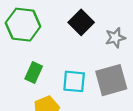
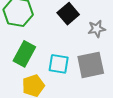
green rectangle: (34, 73) -> (24, 54), size x1.4

